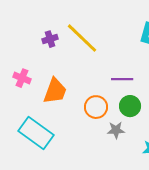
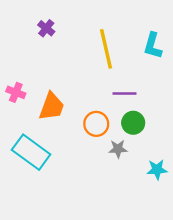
yellow line: (82, 38) -> (106, 49), moved, turned 33
purple cross: (50, 39) -> (46, 28), moved, turned -35

